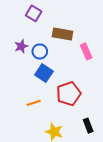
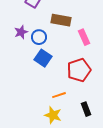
red pentagon: (69, 94) -> (79, 70), moved
orange line: (34, 103) -> (59, 95), moved

